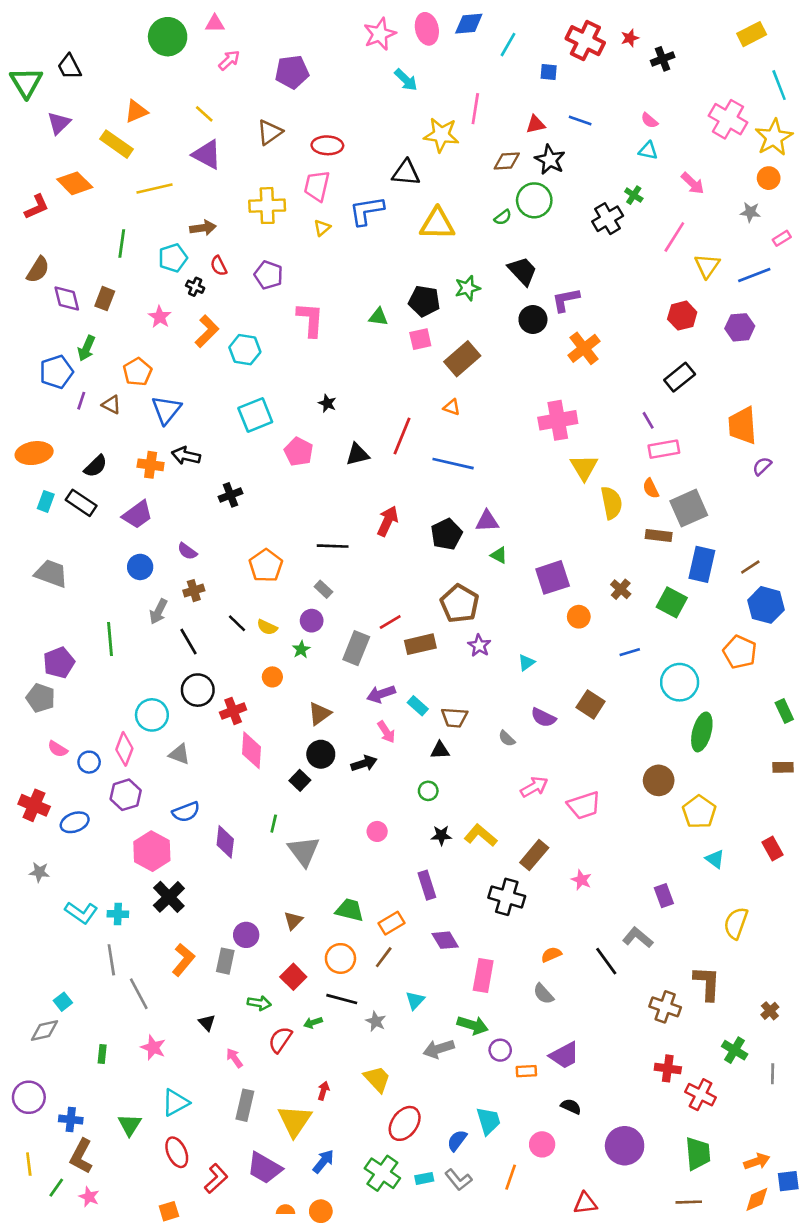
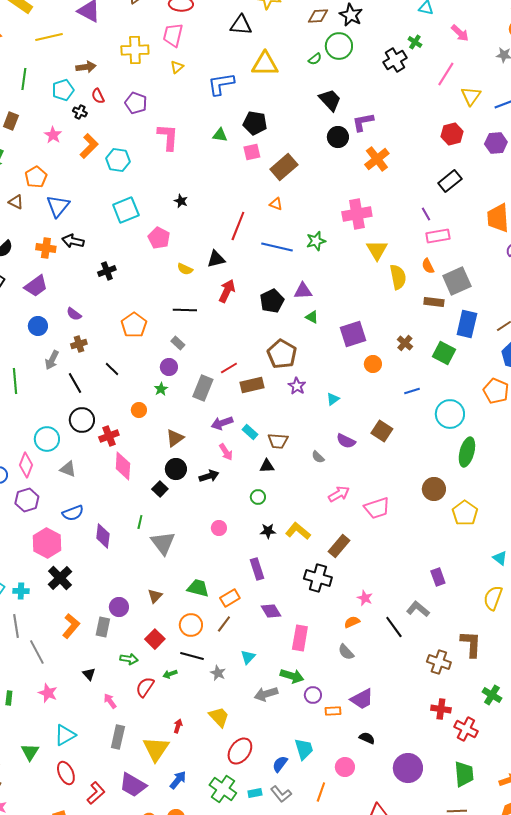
blue L-shape: (367, 211) -> (221, 84), moved
green star: (467, 288) -> (316, 241), moved
black triangle: (357, 454) -> (216, 259), moved
yellow semicircle: (267, 627) -> (185, 269), moved
cyan triangle: (715, 859) -> (500, 558), moved
pink star: (581, 880) -> (365, 598), moved

